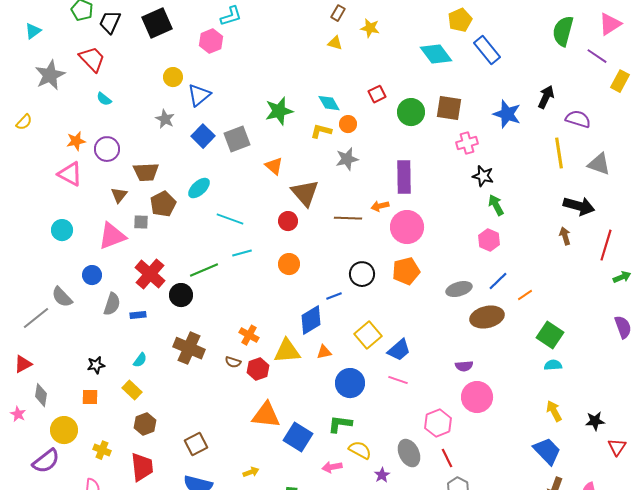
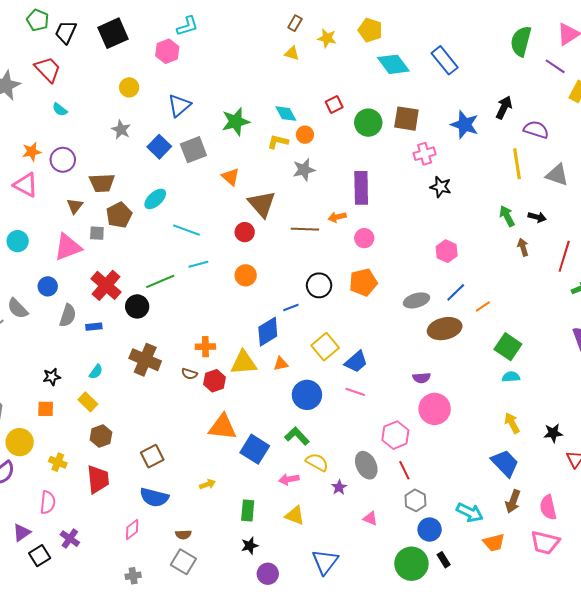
yellow pentagon: (460, 20) -> (370, 30), moved, turned -30
blue triangle: (199, 95) -> (179, 105), moved
green arrow: (496, 205) -> (507, 216), moved
black arrow: (579, 206) -> (537, 217), size x0.6
pink circle: (407, 227) -> (364, 238), size x0.6
orange cross: (249, 335) -> (205, 347), turned -30
green L-shape: (340, 424) -> (297, 436), turned 40

